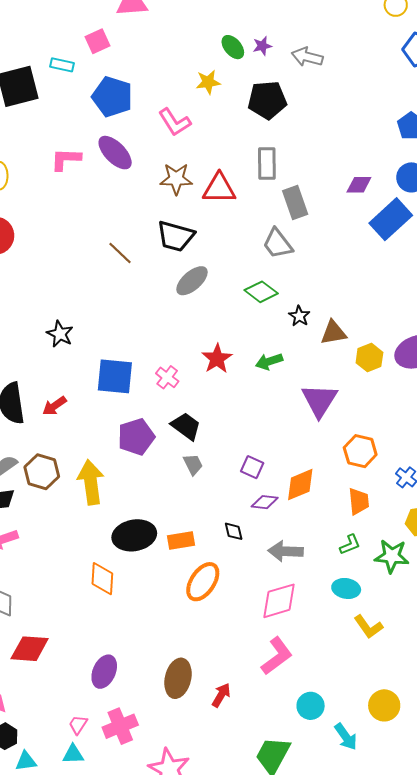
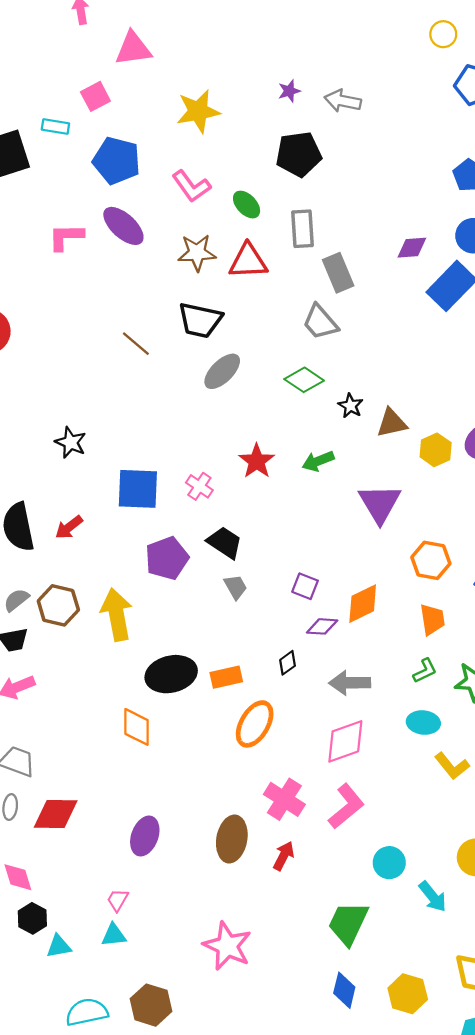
green ellipse: (233, 47) -> (247, 205), moved
yellow star: (208, 82) -> (198, 111), moved, size x1.5
black diamond: (234, 531) -> (288, 663), turned 70
pink cross: (120, 726) -> (284, 799), moved, turned -32

